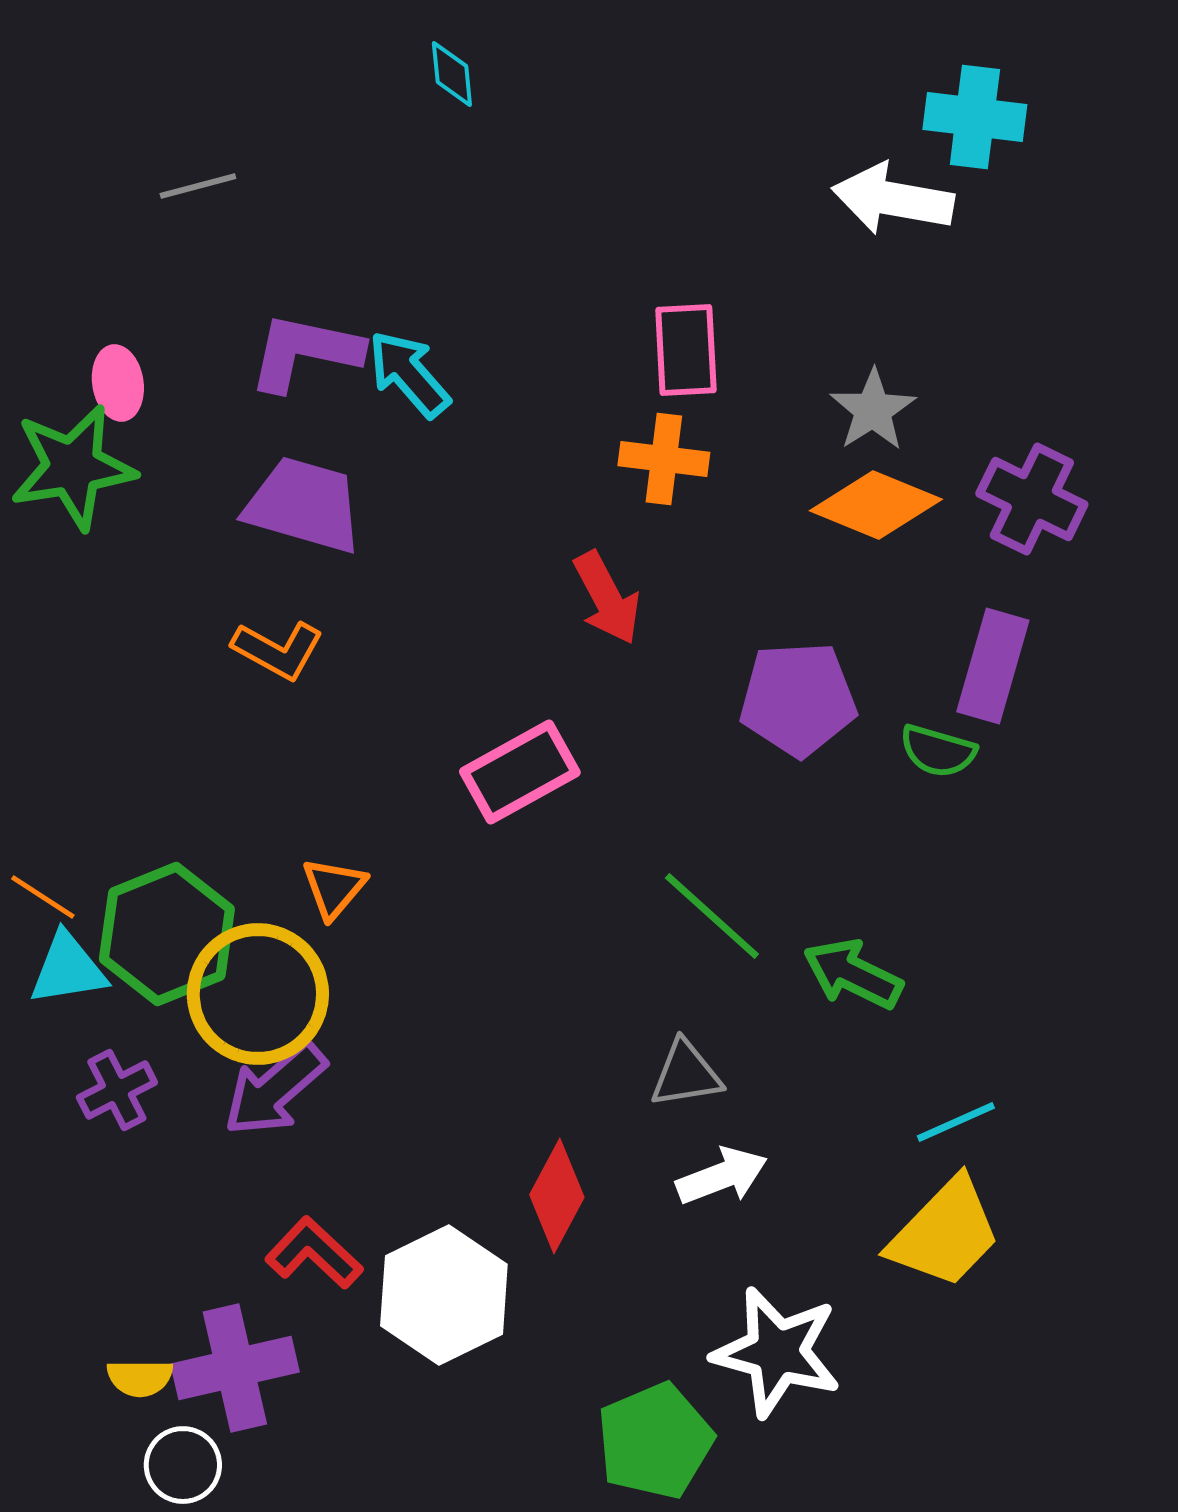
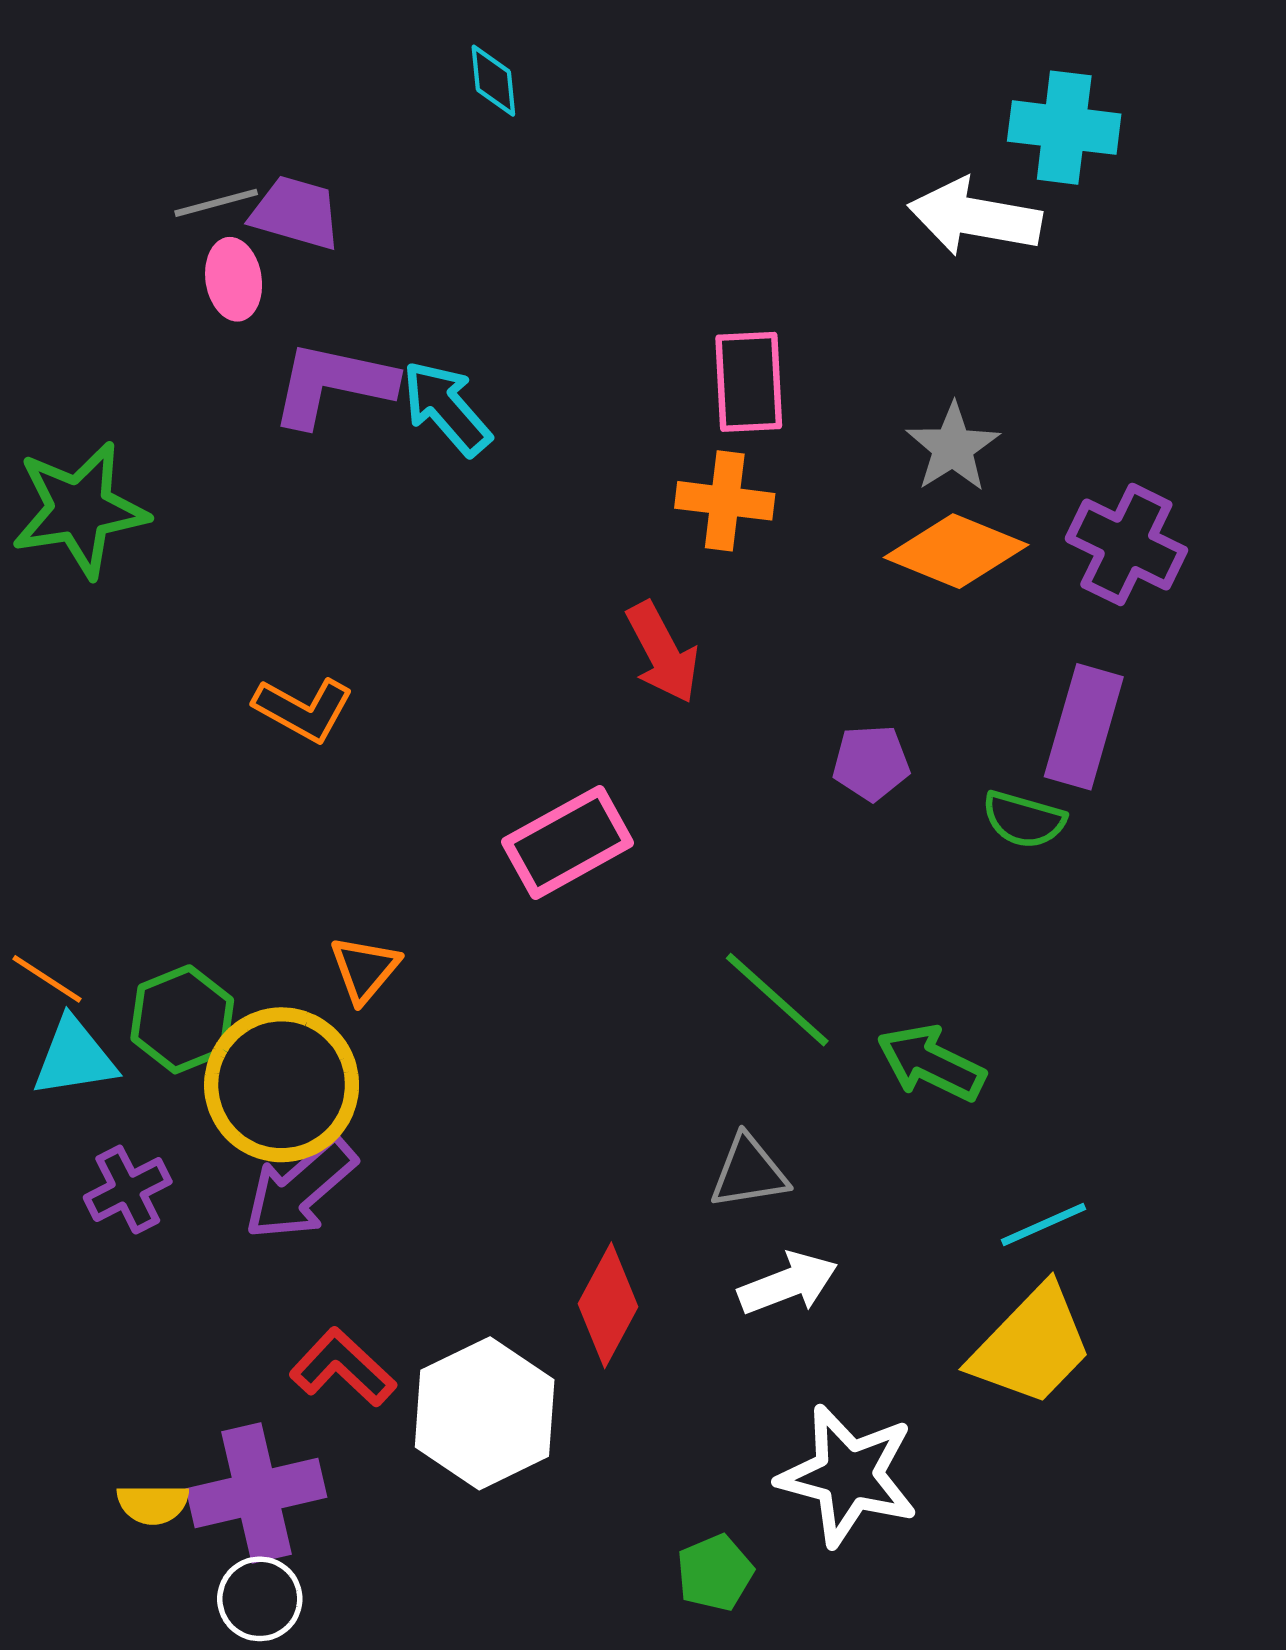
pink ellipse: (118, 383) -> (234, 279), moved
purple trapezoid: (304, 505) -> (296, 213), moved, size x0.7
purple pentagon: (798, 699) -> (871, 763), size x0.6
green hexagon: (167, 934) -> (182, 1019), size x0.7
green pentagon: (655, 1441) -> (715, 1573), size x0.6
white circle: (183, 1465) -> (260, 1599), moved

